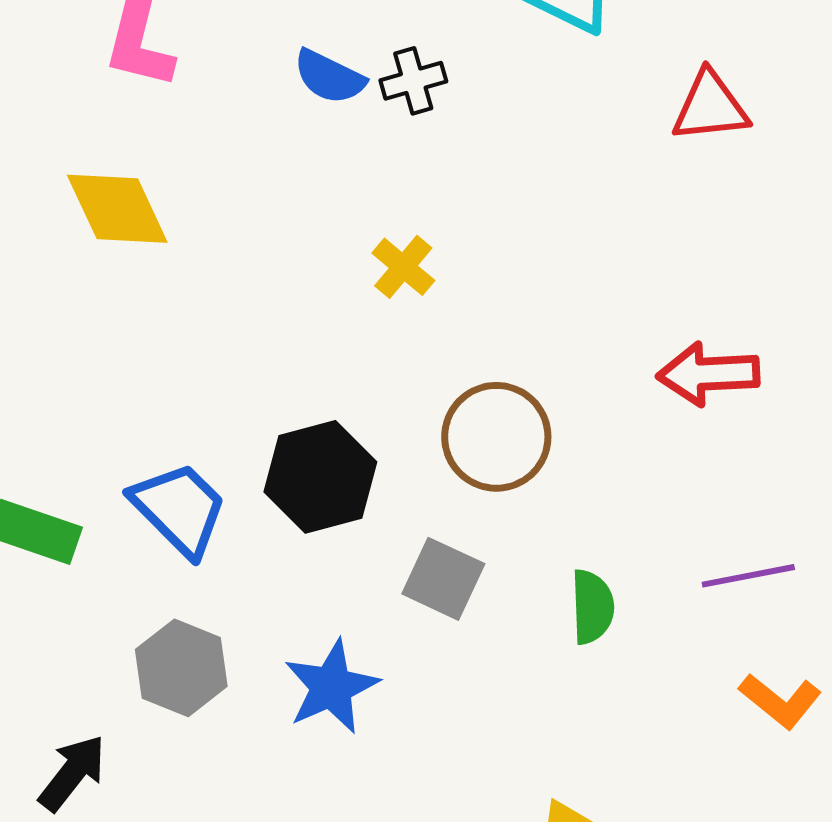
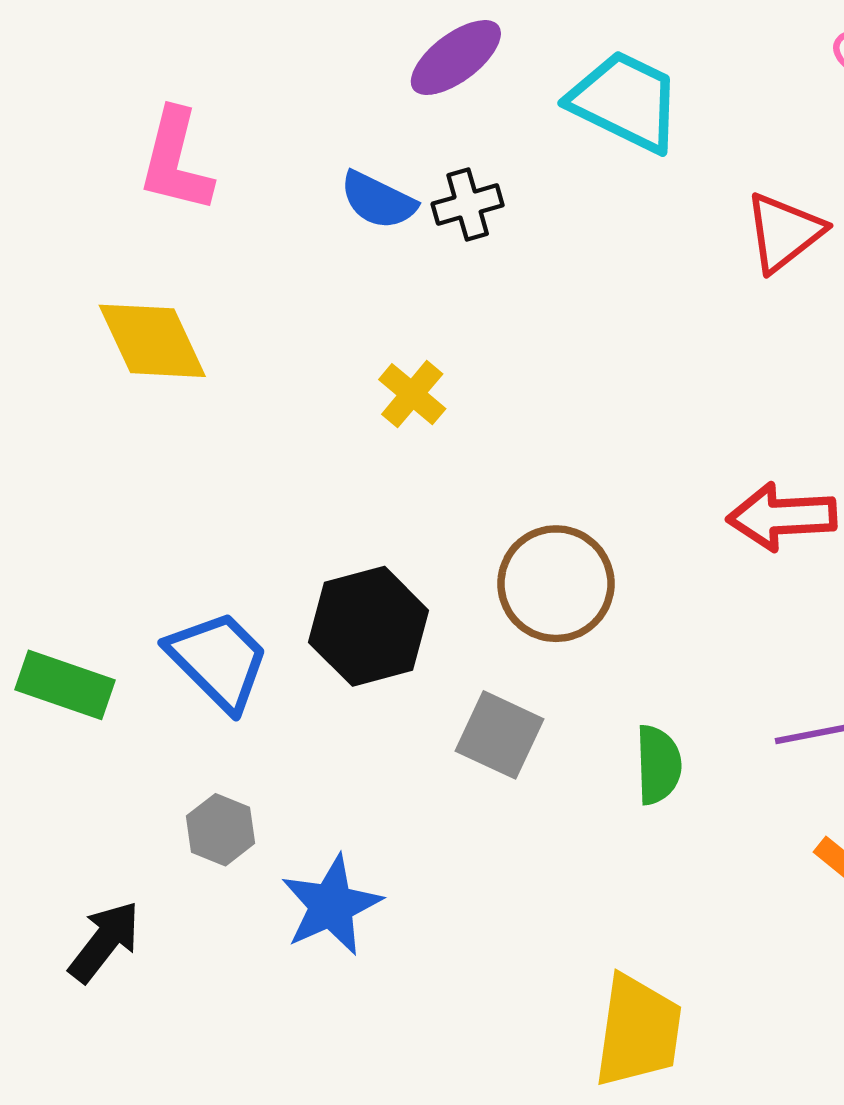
red triangle: (710, 107) -> (784, 232), turned -32
yellow cross: (403, 267) -> (412, 394), moved
gray hexagon: (181, 668) -> (220, 830), size x0.7
blue star: (331, 687) -> (331, 905), moved

